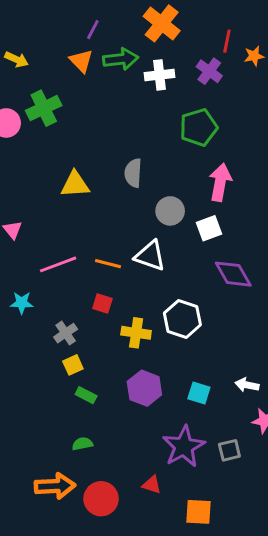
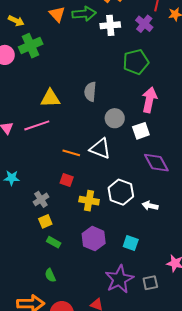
yellow arrow: (17, 59) -> (16, 21), moved
pink line: (58, 264) -> (37, 125), moved
white arrow: (247, 385) -> (150, 206), moved
green semicircle: (82, 444) -> (50, 275), turned -104

